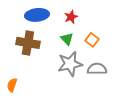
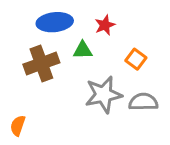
green triangle: (67, 39) -> (83, 50), moved, turned -48
brown cross: (28, 43) -> (41, 64), turned -30

